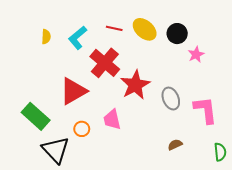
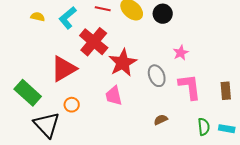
yellow semicircle: (46, 37) -> (38, 17), turned -80
pink star: (196, 54) -> (181, 53), moved
pink trapezoid: (112, 119) -> (114, 96), moved

